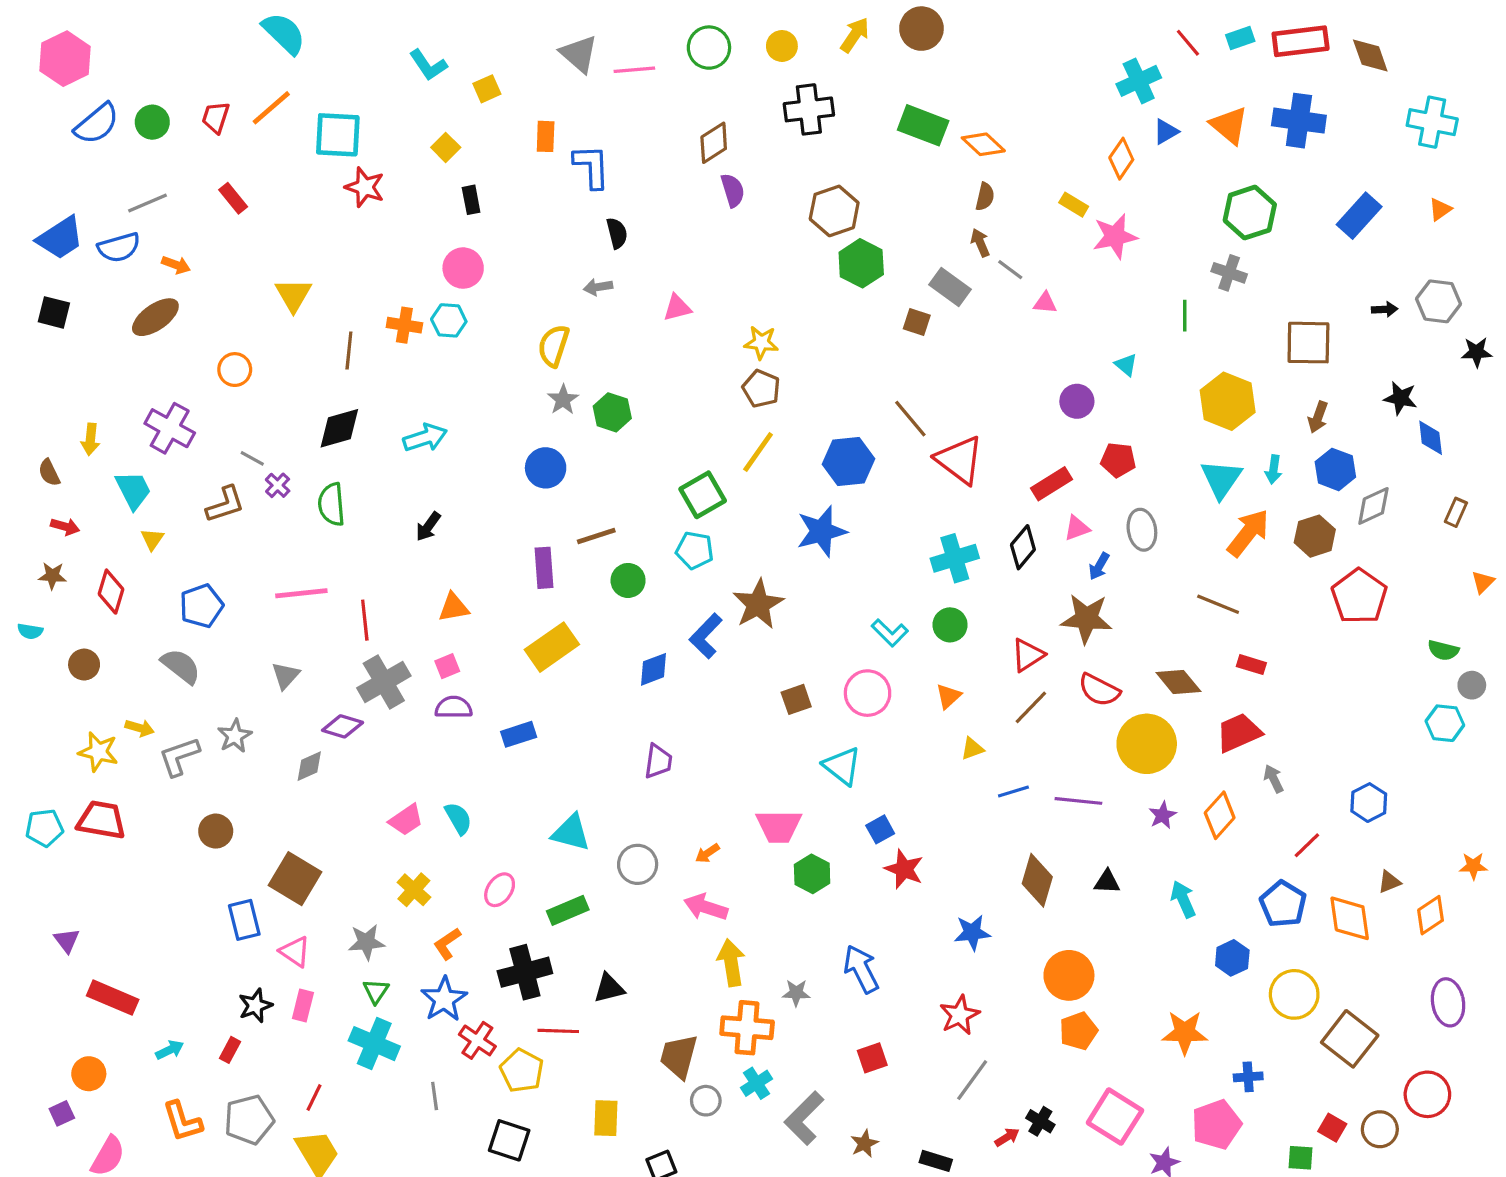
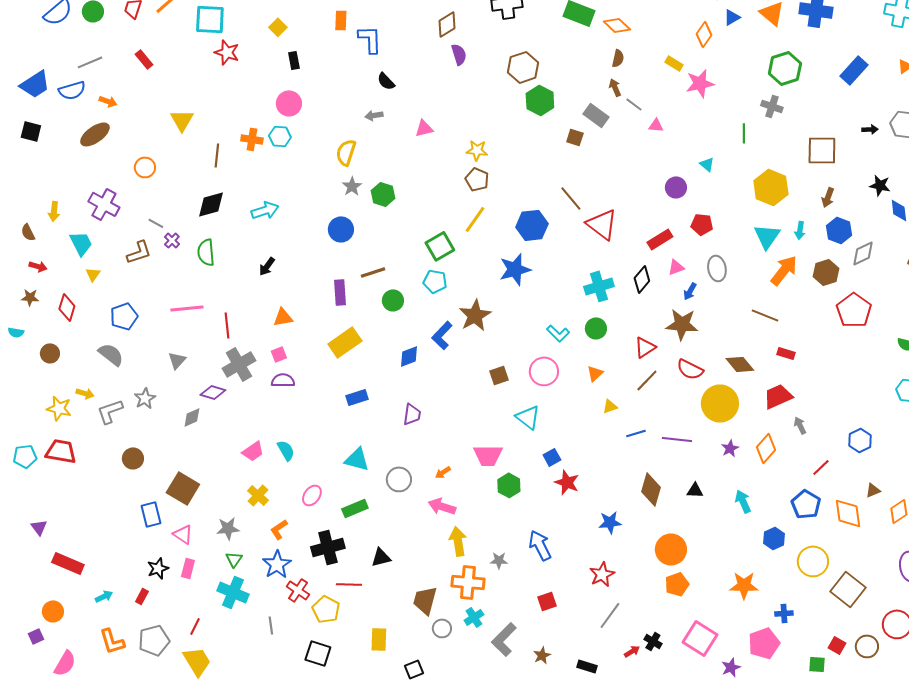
black semicircle: (617, 233) -> (386, 81), turned 150
blue rectangle: (519, 734) -> (357, 397), moved

